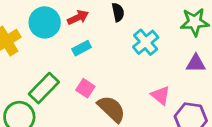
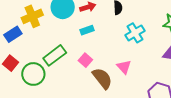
pink triangle: (161, 95) -> (124, 67), moved

